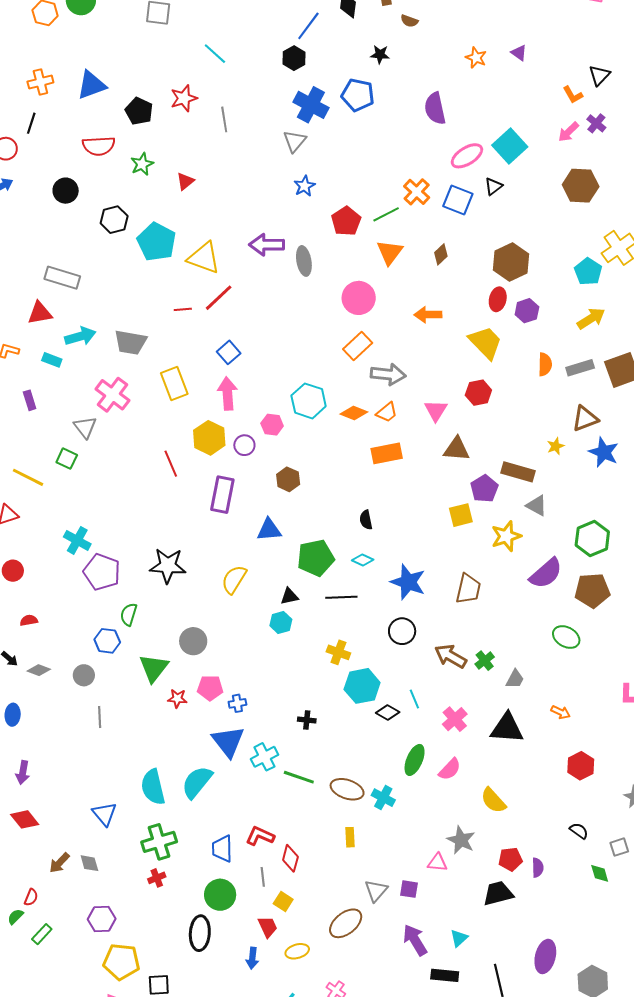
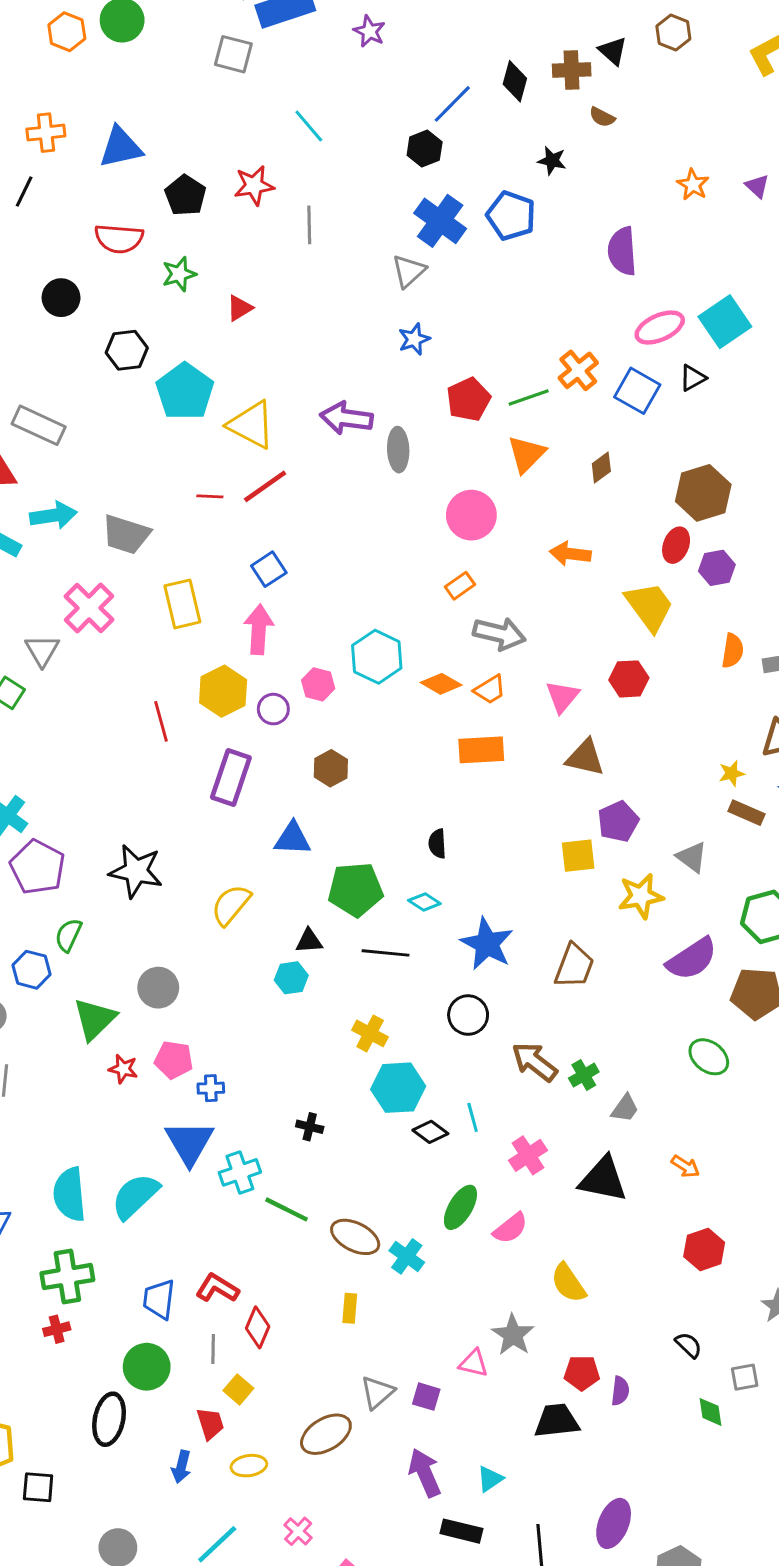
orange rectangle: (358, 346) -> (460, 586), size x0.7
brown rectangle: (518, 472) -> (747, 813), moved, size x0.7

